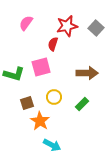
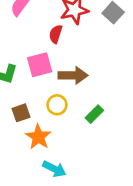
brown arrow: (87, 73) -> (73, 75), moved

